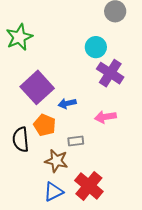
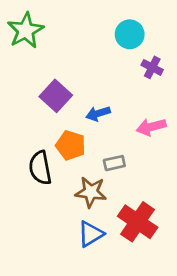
purple cross: (110, 73) -> (152, 67), size x0.6
purple square: (37, 87) -> (56, 96), size x0.7

